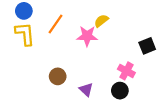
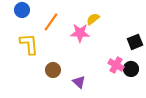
yellow L-shape: (25, 34) -> (29, 44), moved
black circle: (120, 91) -> (131, 69), moved

